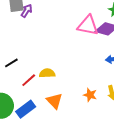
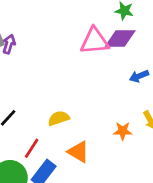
red line: (29, 80) -> (32, 148), moved

